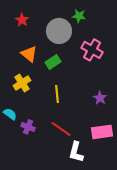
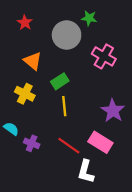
green rectangle: (53, 62) -> (60, 81), moved
yellow cross: (22, 83) -> (25, 94), turned -30
purple star: (100, 98) -> (113, 111), size x1.5
pink rectangle: (102, 132) -> (100, 142), moved, turned 40

